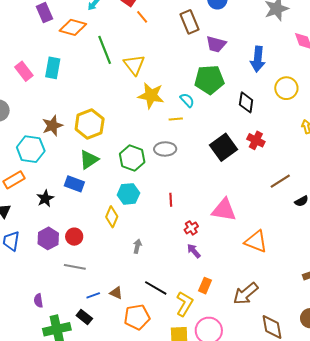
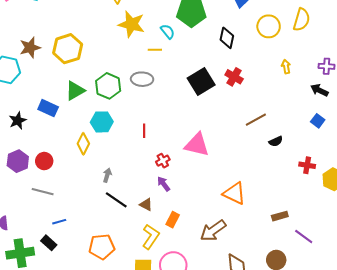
green triangle: (89, 160) -> (75, 91), moved
orange triangle: (256, 241) -> (234, 193), moved
black line: (156, 288) -> (116, 200), moved
brown triangle: (116, 293) -> (146, 205), moved

